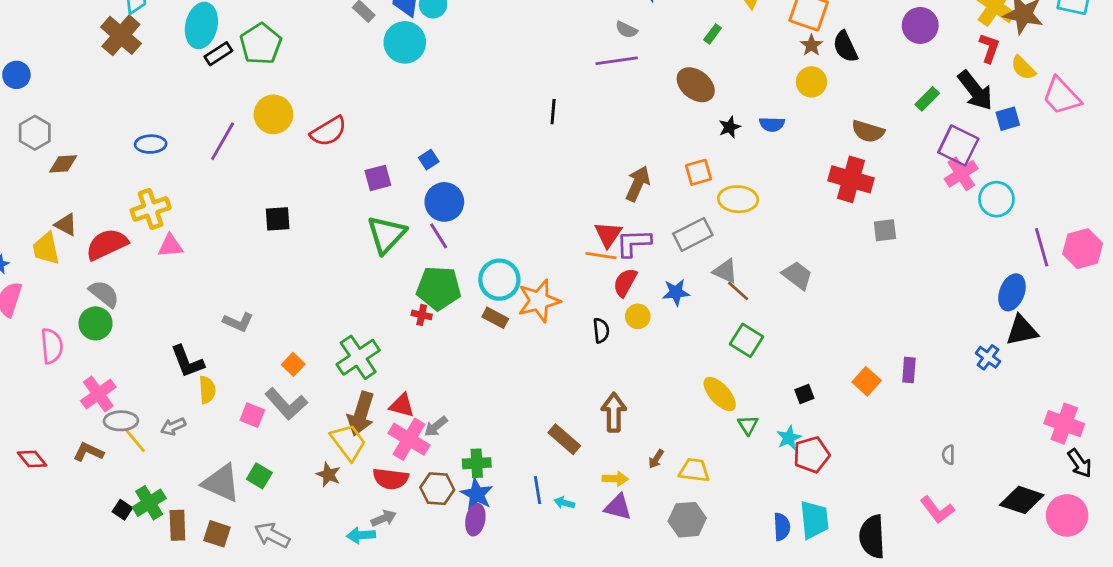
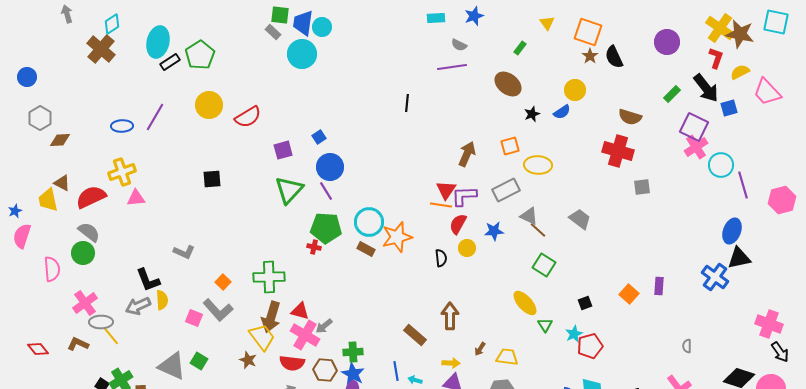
yellow semicircle: (1023, 68) -> (740, 72), turned 108
yellow circle: (811, 82) -> (575, 90), moved
blue semicircle: (772, 124) -> (562, 112), turned -36
purple line: (223, 141) -> (155, 117), moved
purple line: (1042, 247) -> (743, 185), moved
green cross: (358, 357) -> (269, 277), turned 32
blue cross: (988, 357) -> (715, 277), size x1.5
gray arrow: (173, 426) -> (138, 306), moved, size x1.4

